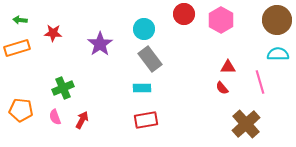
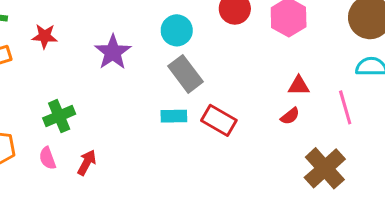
red semicircle: (222, 88) -> (290, 116), turned -88
red rectangle: (146, 120) -> (219, 120), moved, turned 40

